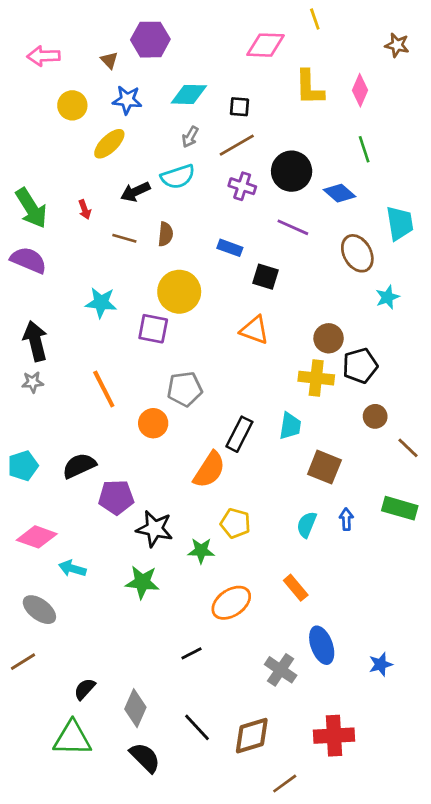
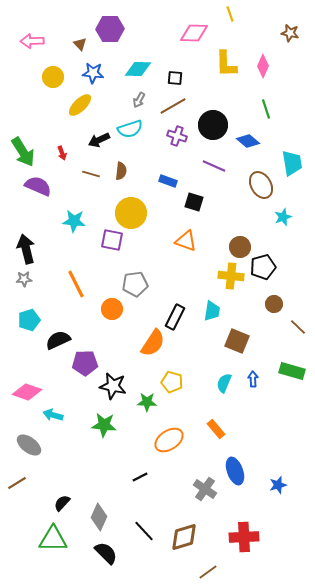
purple semicircle: (28, 260) -> (38, 186), moved
cyan pentagon: (23, 466) -> (29, 320), moved

